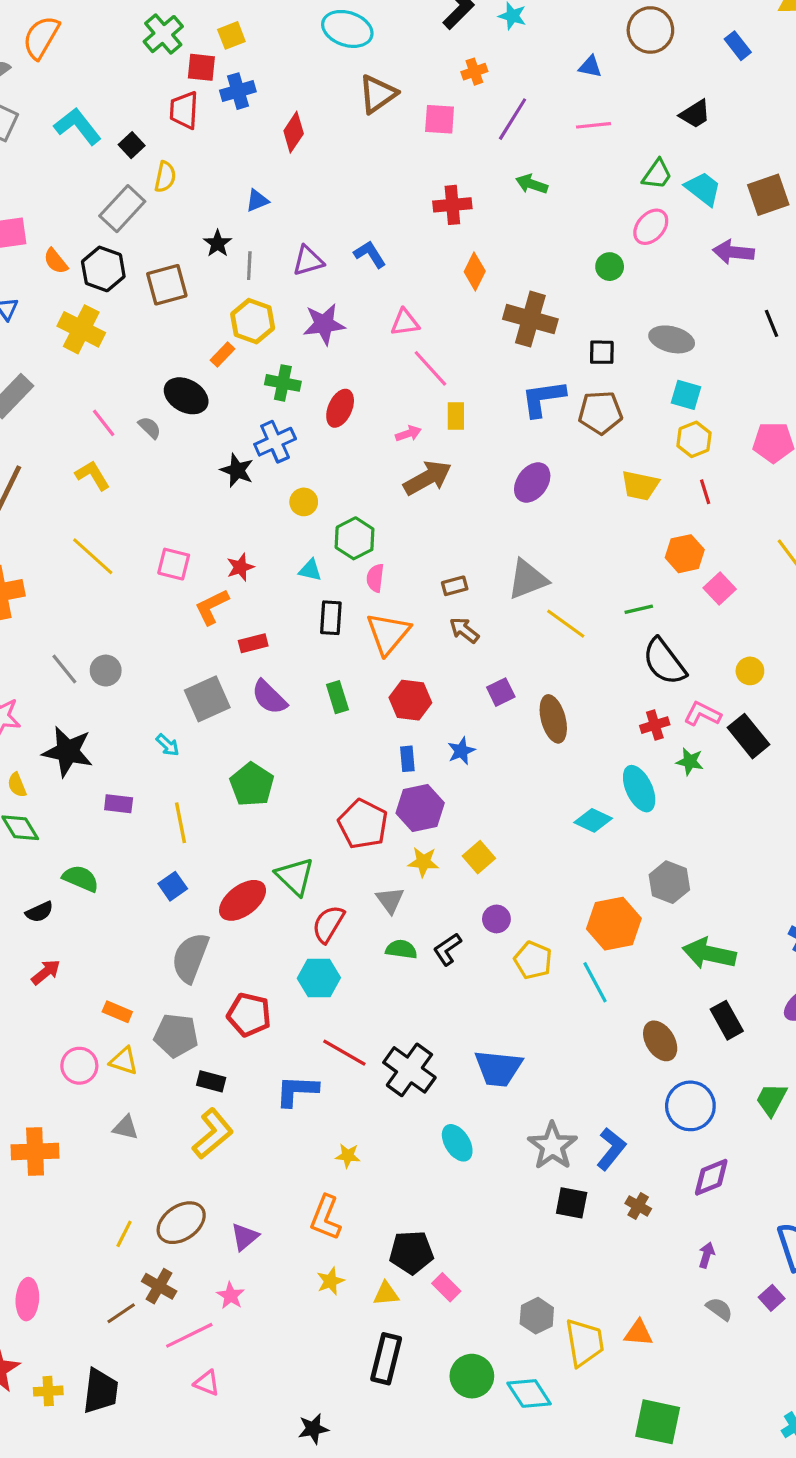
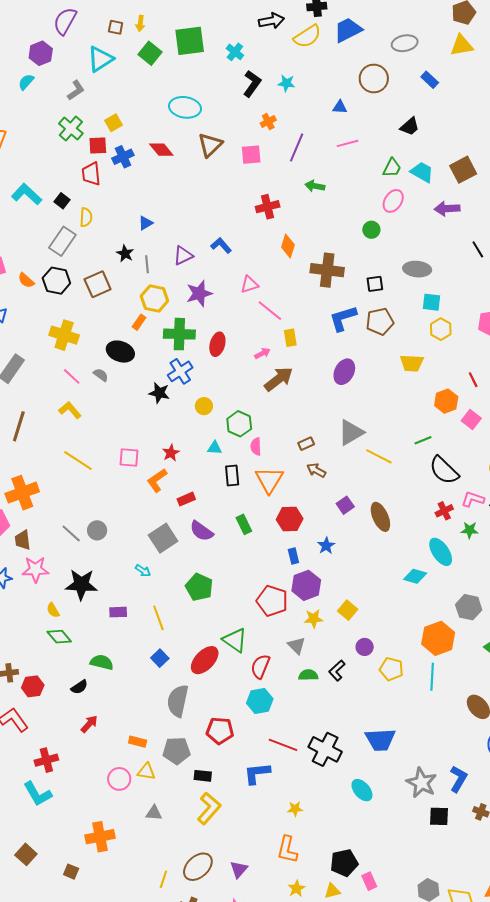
red diamond: (294, 132) -> (161, 150), moved, turned -65
yellow cross: (81, 329) -> (64, 335), moved
green cross: (283, 383) -> (179, 334), size x1.4
red line: (705, 492) -> (473, 380), moved
cyan line: (595, 982) -> (432, 677), turned 40
pink rectangle: (446, 1287) -> (369, 881), turned 30

